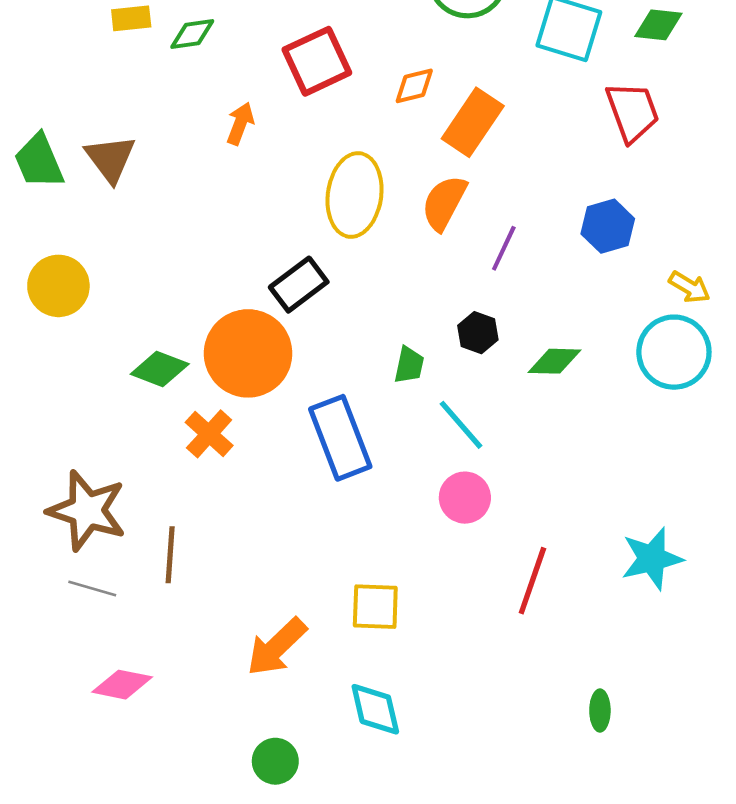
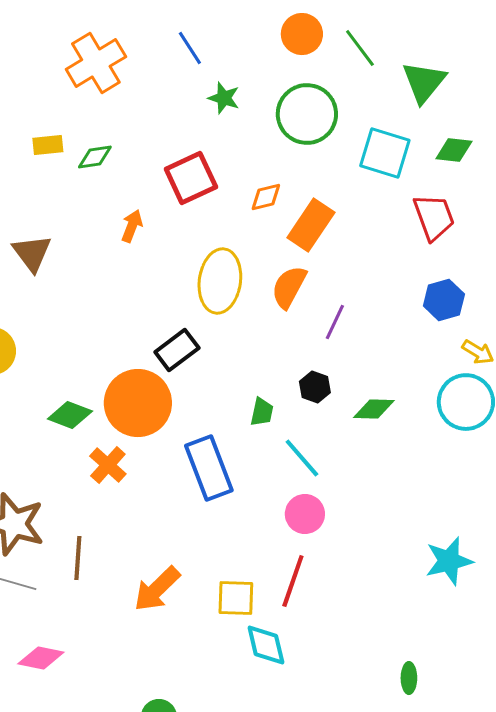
blue hexagon: (608, 226) -> (444, 300), moved
red line: (532, 581) -> (293, 581), moved
orange arrow: (277, 647) -> (157, 589), moved
cyan diamond: (375, 709) -> (266, 645), moved

